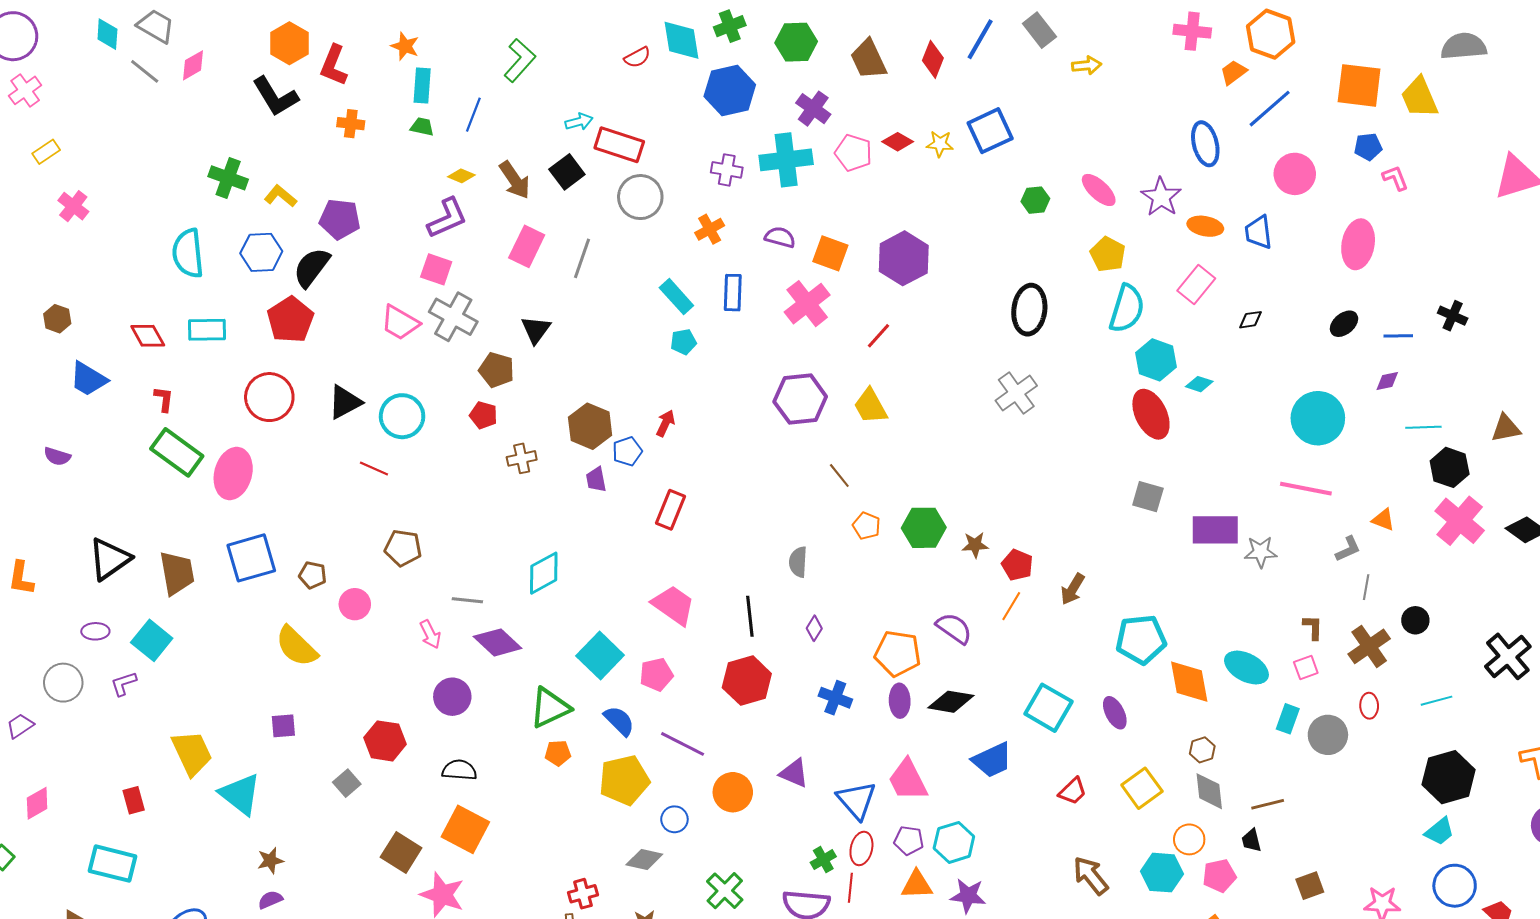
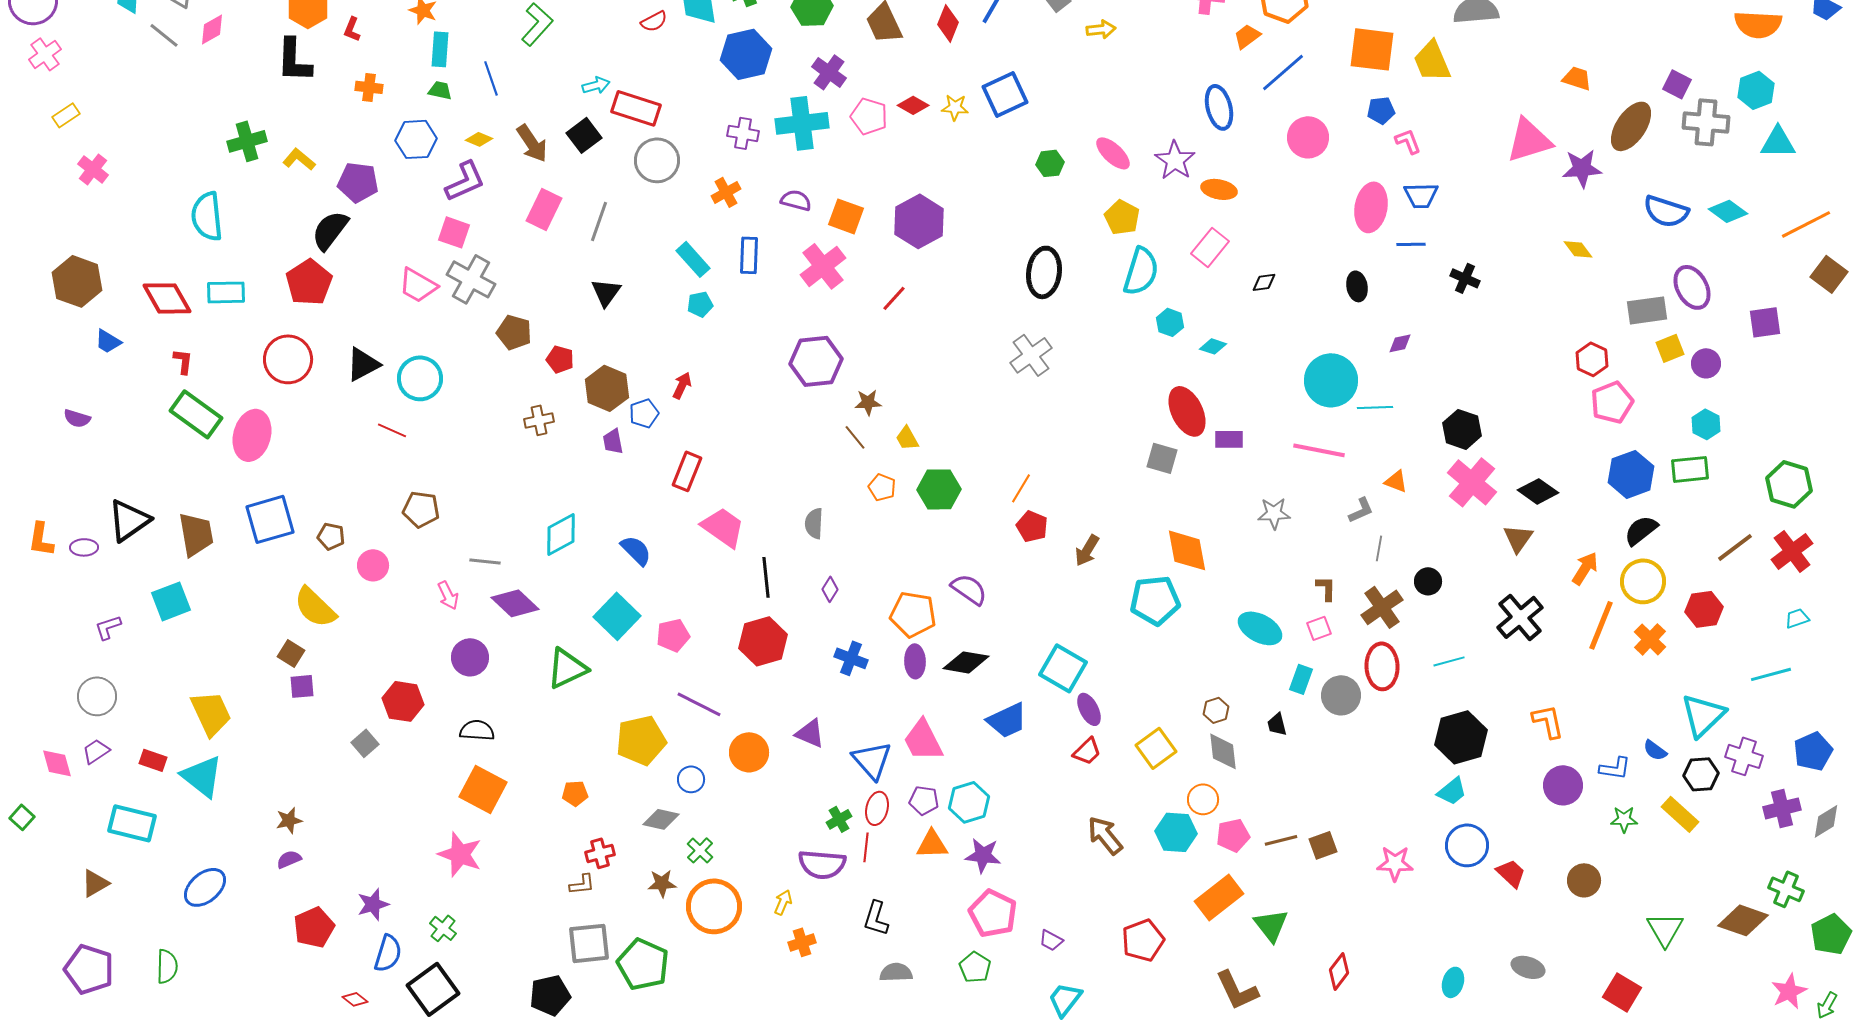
red L-shape: (334, 65) -> (352, 29), size x0.6
black L-shape: (275, 97) -> (294, 60), turned 33
blue line: (473, 115) -> (491, 78), turned -40
green cross: (228, 178) -> (247, 141), turned -36
blue trapezoid: (1259, 232) -> (1421, 195), moved, turned -84
blue hexagon: (261, 252) -> (416, 139), moved
brown hexagon: (57, 319) -> (77, 281), size x1.8
black ellipse: (1344, 324) -> (1357, 286), turned -60
black triangle: (536, 330) -> (606, 292), moved
red diamond: (148, 336) -> (167, 298), size x1.4
blue line: (1398, 336) -> (1411, 244), moved
cyan hexagon: (1156, 360) -> (1170, 322), size x0.7
blue trapezoid: (88, 379) -> (108, 341), size x0.7
yellow trapezoid: (871, 406) -> (907, 438), moved, size x0.7
red ellipse: (1151, 414) -> (1187, 411), moved
red pentagon: (483, 415) -> (560, 359), moved
cyan line: (1423, 427) -> (1375, 407), moved
brown triangle: (1506, 428) -> (1518, 538), moved, turned -44
purple rectangle: (1215, 530) -> (1229, 439), moved, size x0.6
brown star: (975, 545) -> (868, 402), moved
pink trapezoid: (673, 605) -> (723, 527), moved
orange line: (1011, 606) -> (1021, 488), moved
purple ellipse: (95, 631) -> (84, 547), moved
cyan square: (152, 640) -> (171, 601), turned 30
orange diamond: (1189, 682) -> (1187, 550), moved
gray circle: (63, 683) -> (97, 696), moved
purple L-shape: (124, 684) -> (108, 627), moved
red ellipse: (1369, 706) -> (1382, 666), size x1.8
purple ellipse: (1115, 713) -> (1089, 709), moved
blue semicircle: (619, 721) -> (636, 550), moved
purple trapezoid: (20, 726) -> (96, 751), moved
orange pentagon: (558, 753) -> (575, 793), moved
cyan triangle: (240, 794) -> (202, 776), moved
red rectangle: (134, 800) -> (153, 760), turned -56
pink diamond: (37, 803) -> (57, 763), turned -76
brown line: (1268, 804) -> (1281, 840), moved
black trapezoid: (1252, 840) -> (1277, 724), moved
brown square: (401, 852) -> (291, 653), moved, size x0.7
green cross: (725, 891) -> (700, 850), moved, size x0.7

